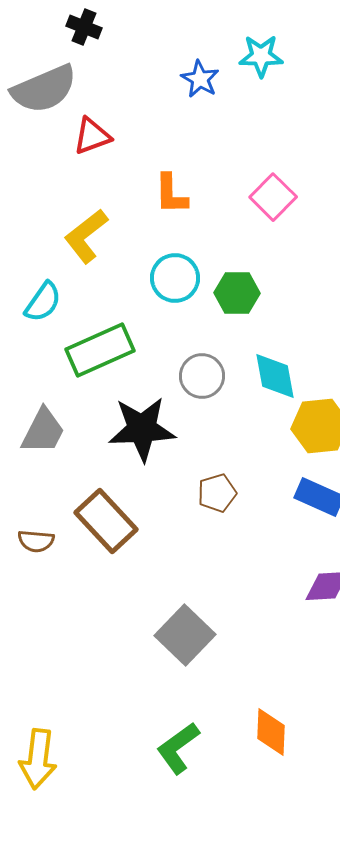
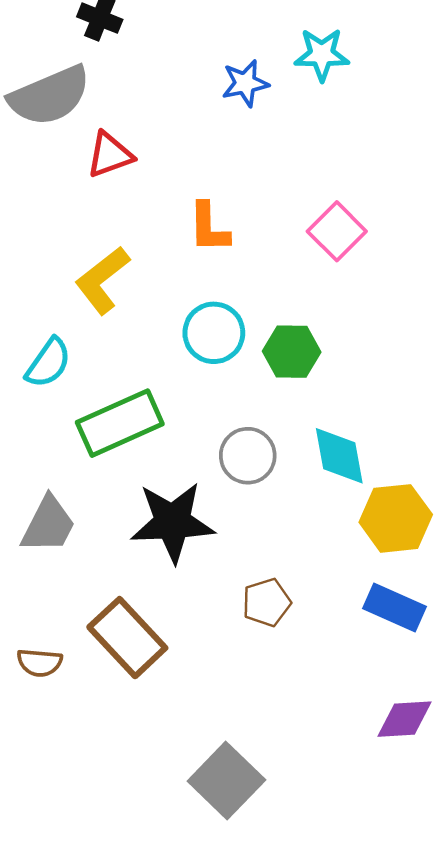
blue star: (200, 79) -> (245, 83), turned 30

